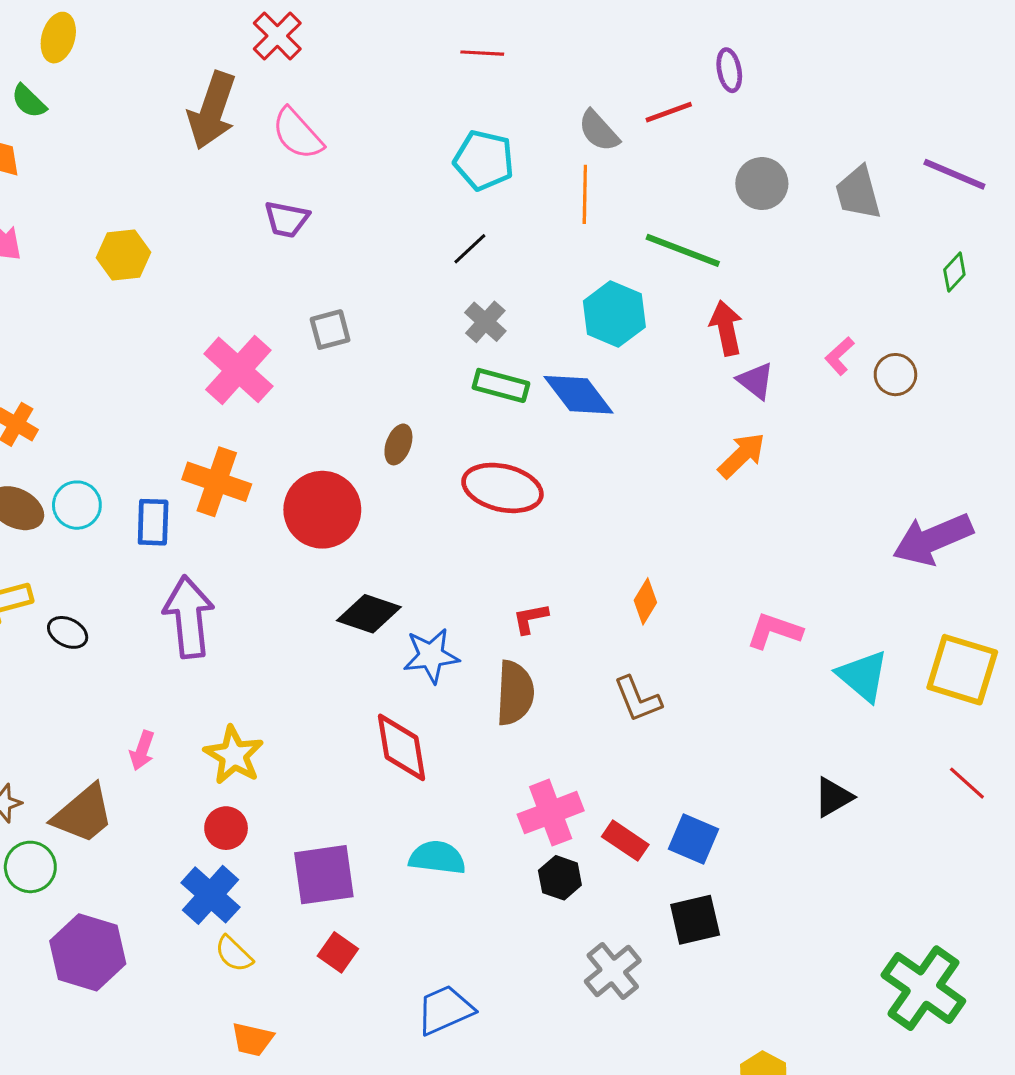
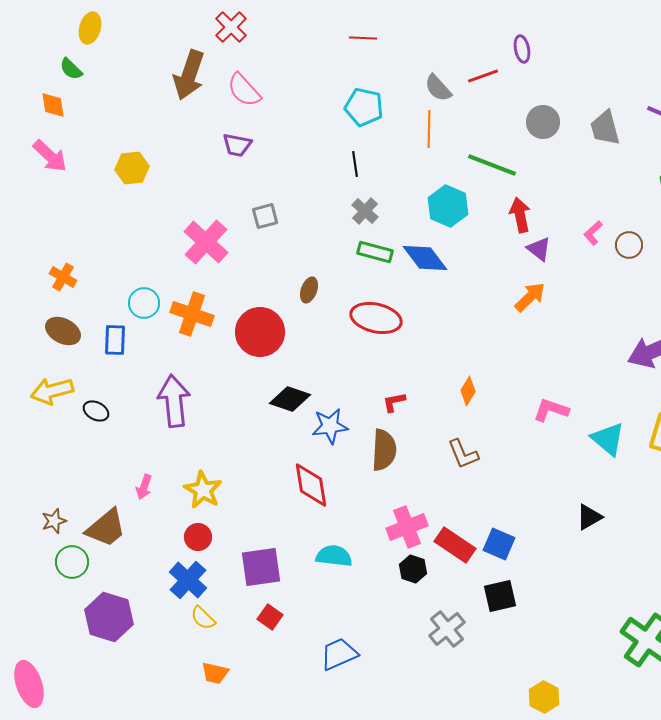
black line: (470, 249) -> (355, 164), turned -55
cyan circle: (77, 505) -> (144, 303), moved
blue rectangle: (153, 522) -> (115, 340), moved
red rectangle: (625, 841) -> (455, 545), size x1.4

